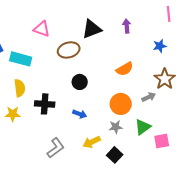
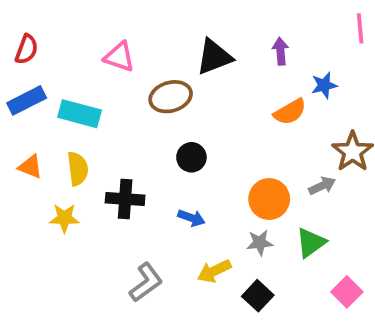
blue star: (160, 46) -> (324, 85), moved
orange semicircle: (125, 69) -> (290, 112), moved
pink square: (162, 141) -> (347, 292), moved, turned -35

